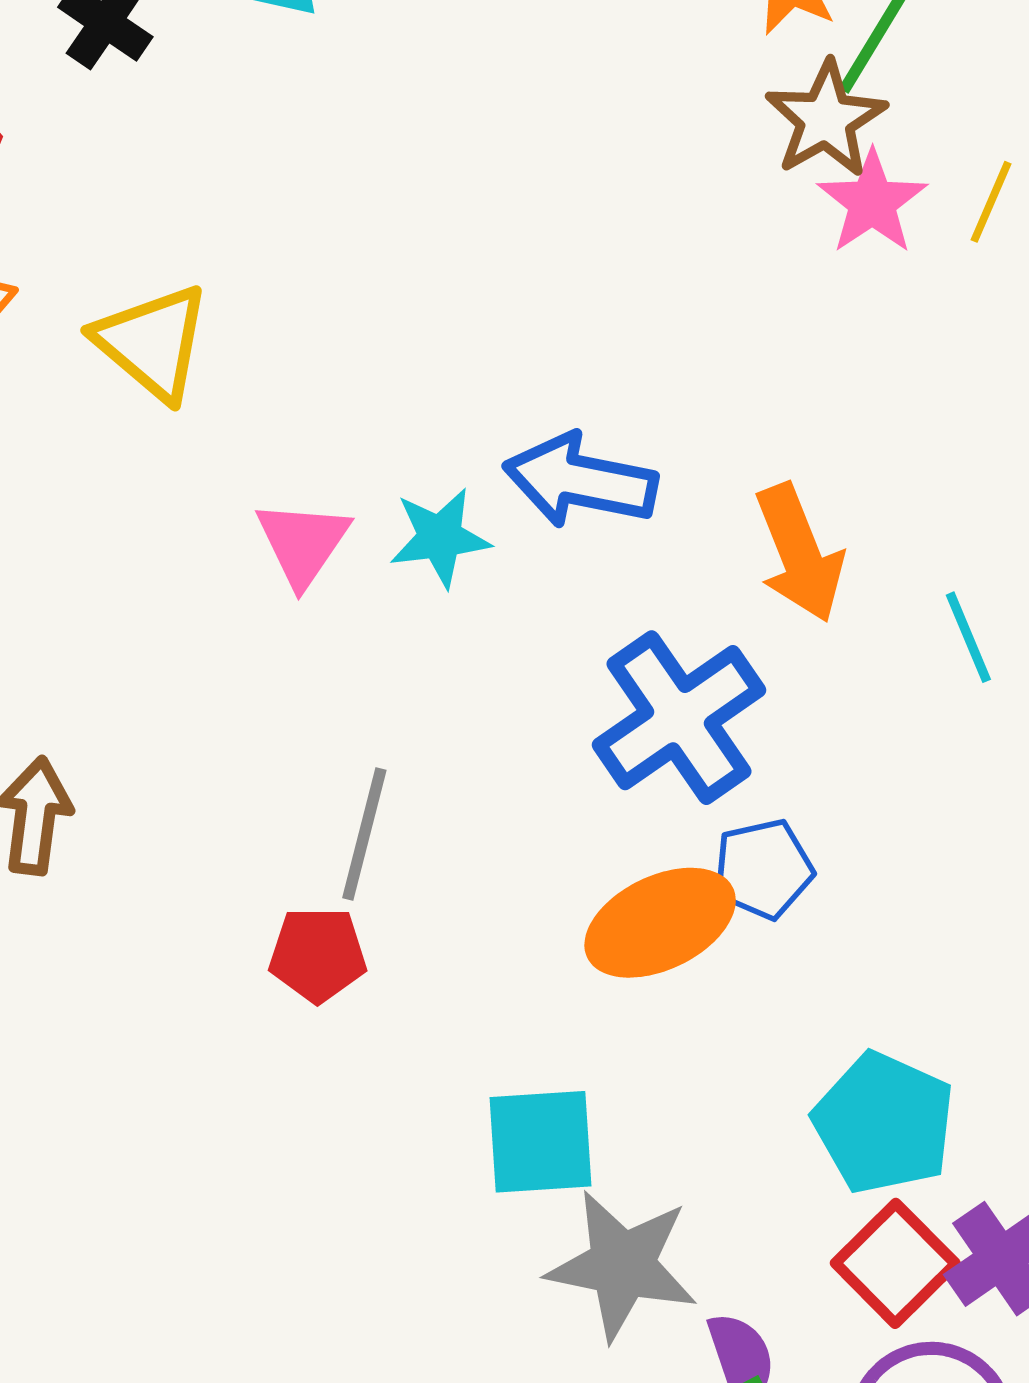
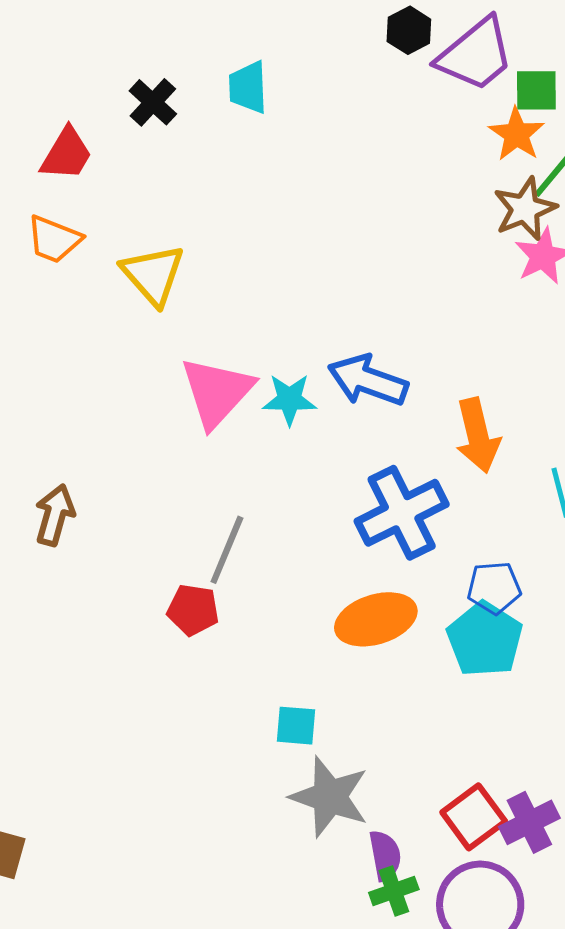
pink triangle: (303, 543) -> (217, 392), size x1.5
blue pentagon: (763, 869) -> (494, 588), moved
cyan pentagon: (884, 1123) -> (485, 639), moved
cyan square: (540, 1142) -> (296, 726), size x0.7

